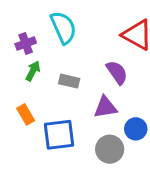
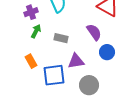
purple triangle: (105, 107) -> (76, 61), moved
blue circle: (136, 129) -> (107, 52), moved

